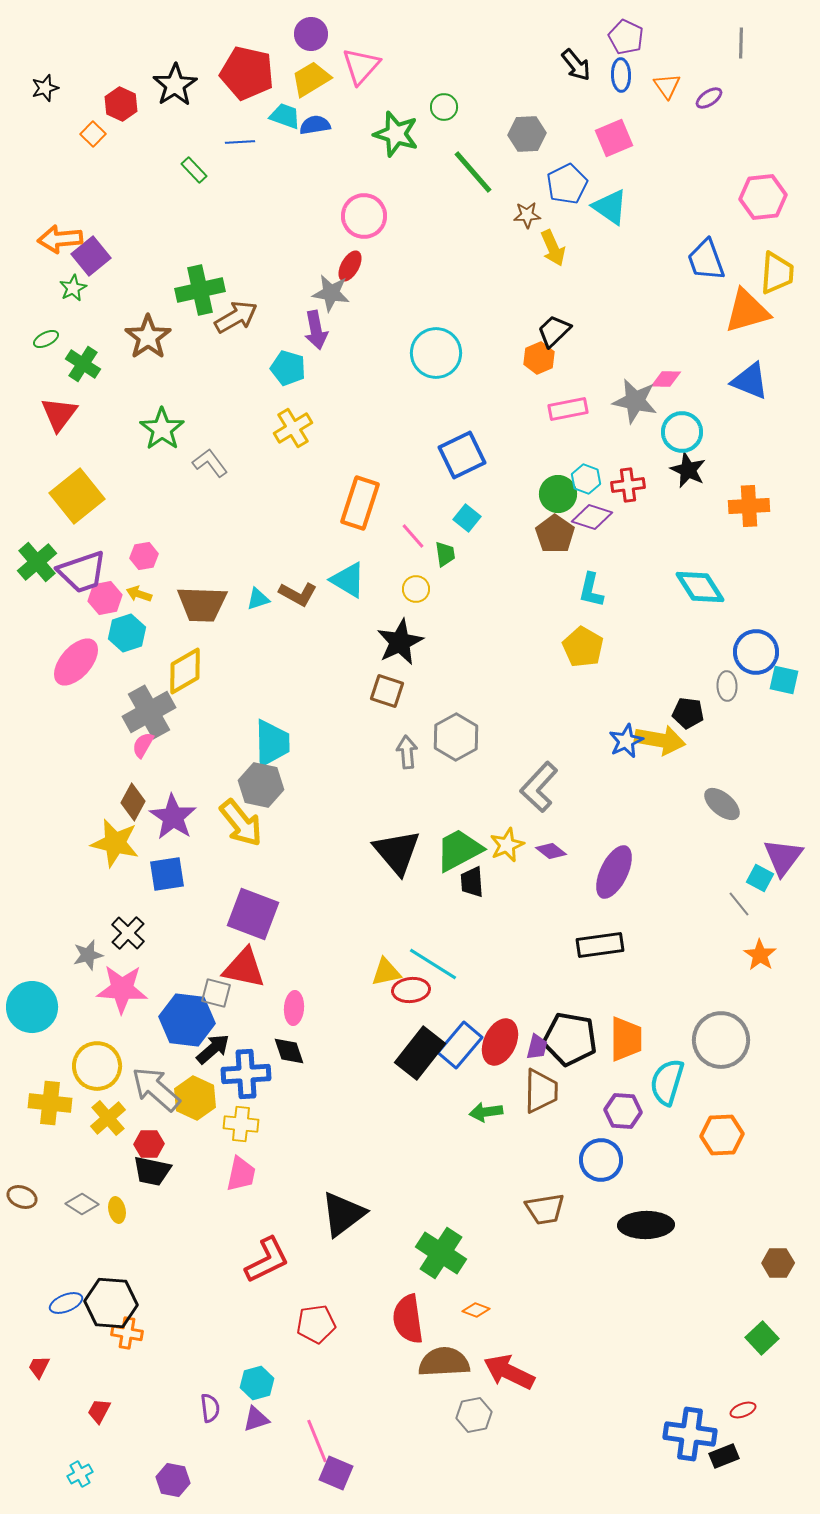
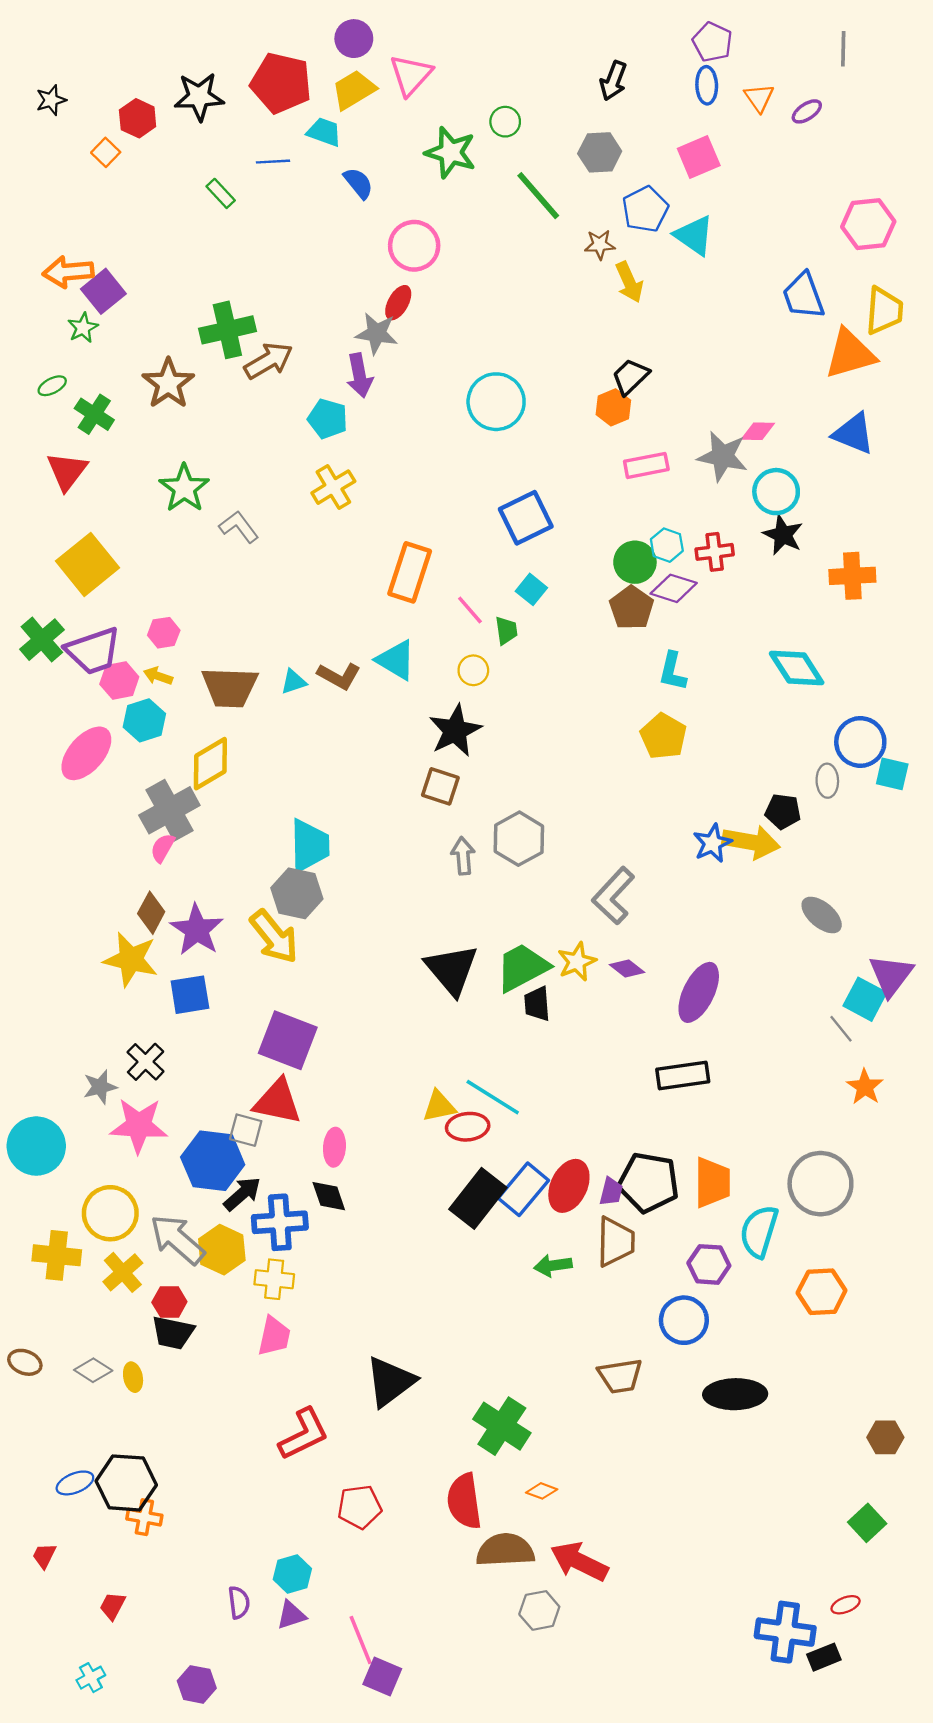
black arrow: (576, 65) -> (613, 81), moved, turned 60
black star: (175, 85) -> (199, 97), turned 30
blue semicircle: (315, 125) -> (358, 183), moved, turned 60
cyan square: (760, 878) -> (865, 999), size x1.4

